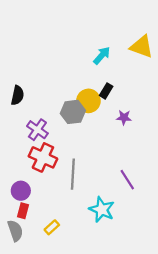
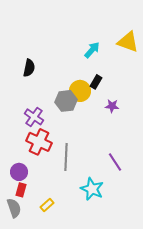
black semicircle: (17, 95) -> (29, 68), moved

